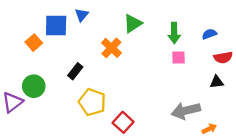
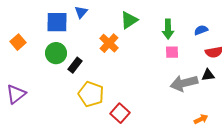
orange square: (34, 43) -> (18, 42), moved
green circle: (34, 86) -> (56, 53), moved
gray arrow: (186, 111) -> (184, 83), moved

